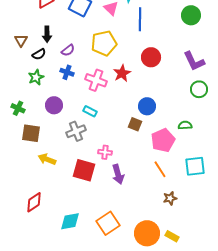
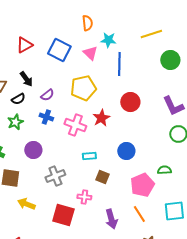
black arrow: (47, 34) -> (26, 79), turned -35
cyan rectangle: (90, 111) -> (89, 156), moved, turned -32
brown square: (135, 124) -> (102, 177), moved
purple arrow: (118, 174) -> (111, 219), moved

